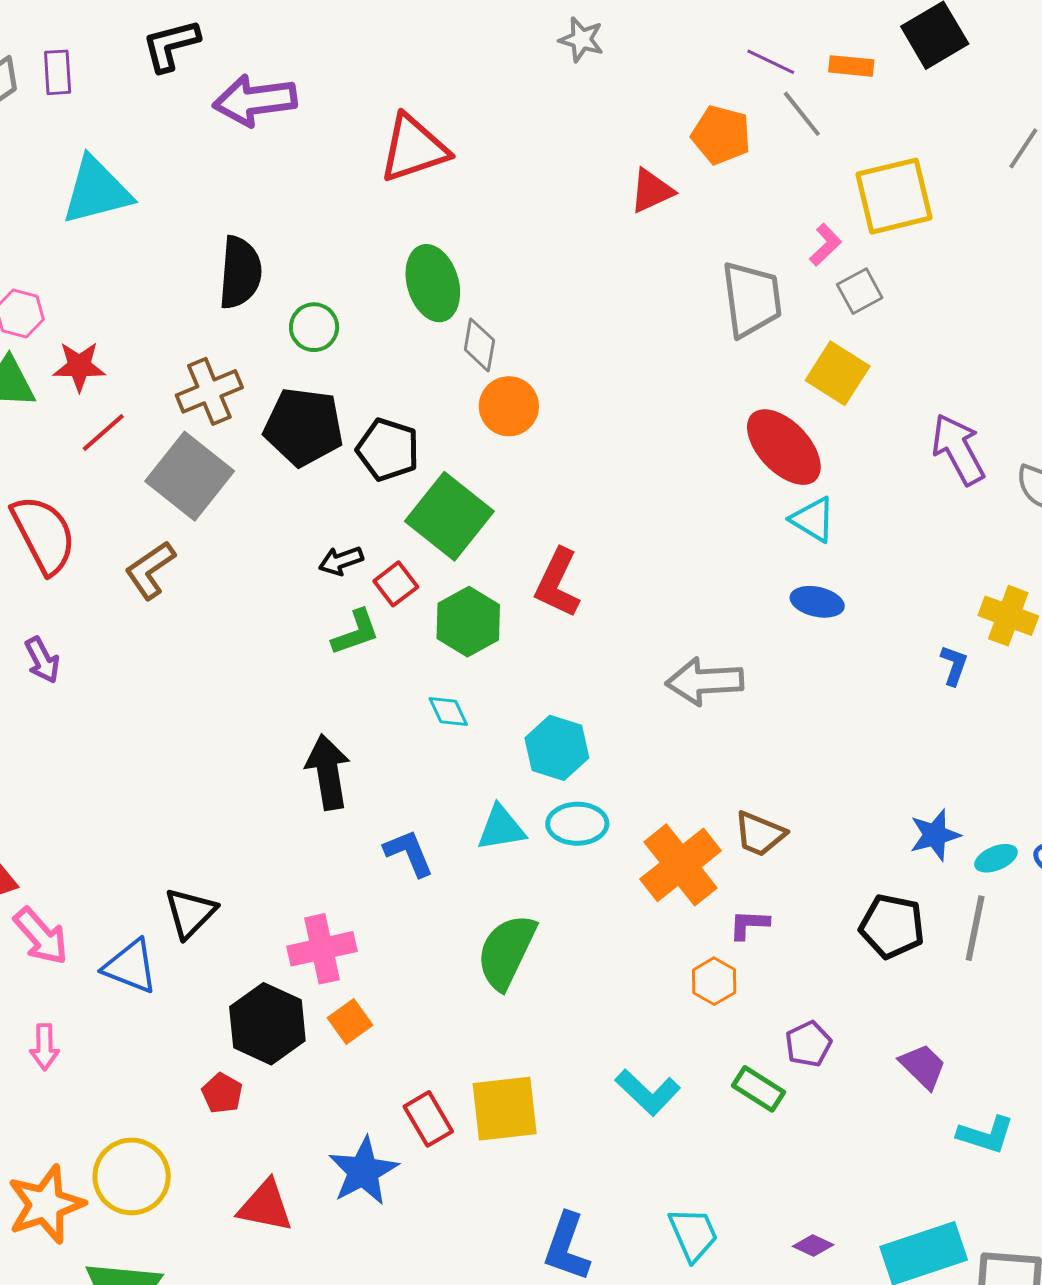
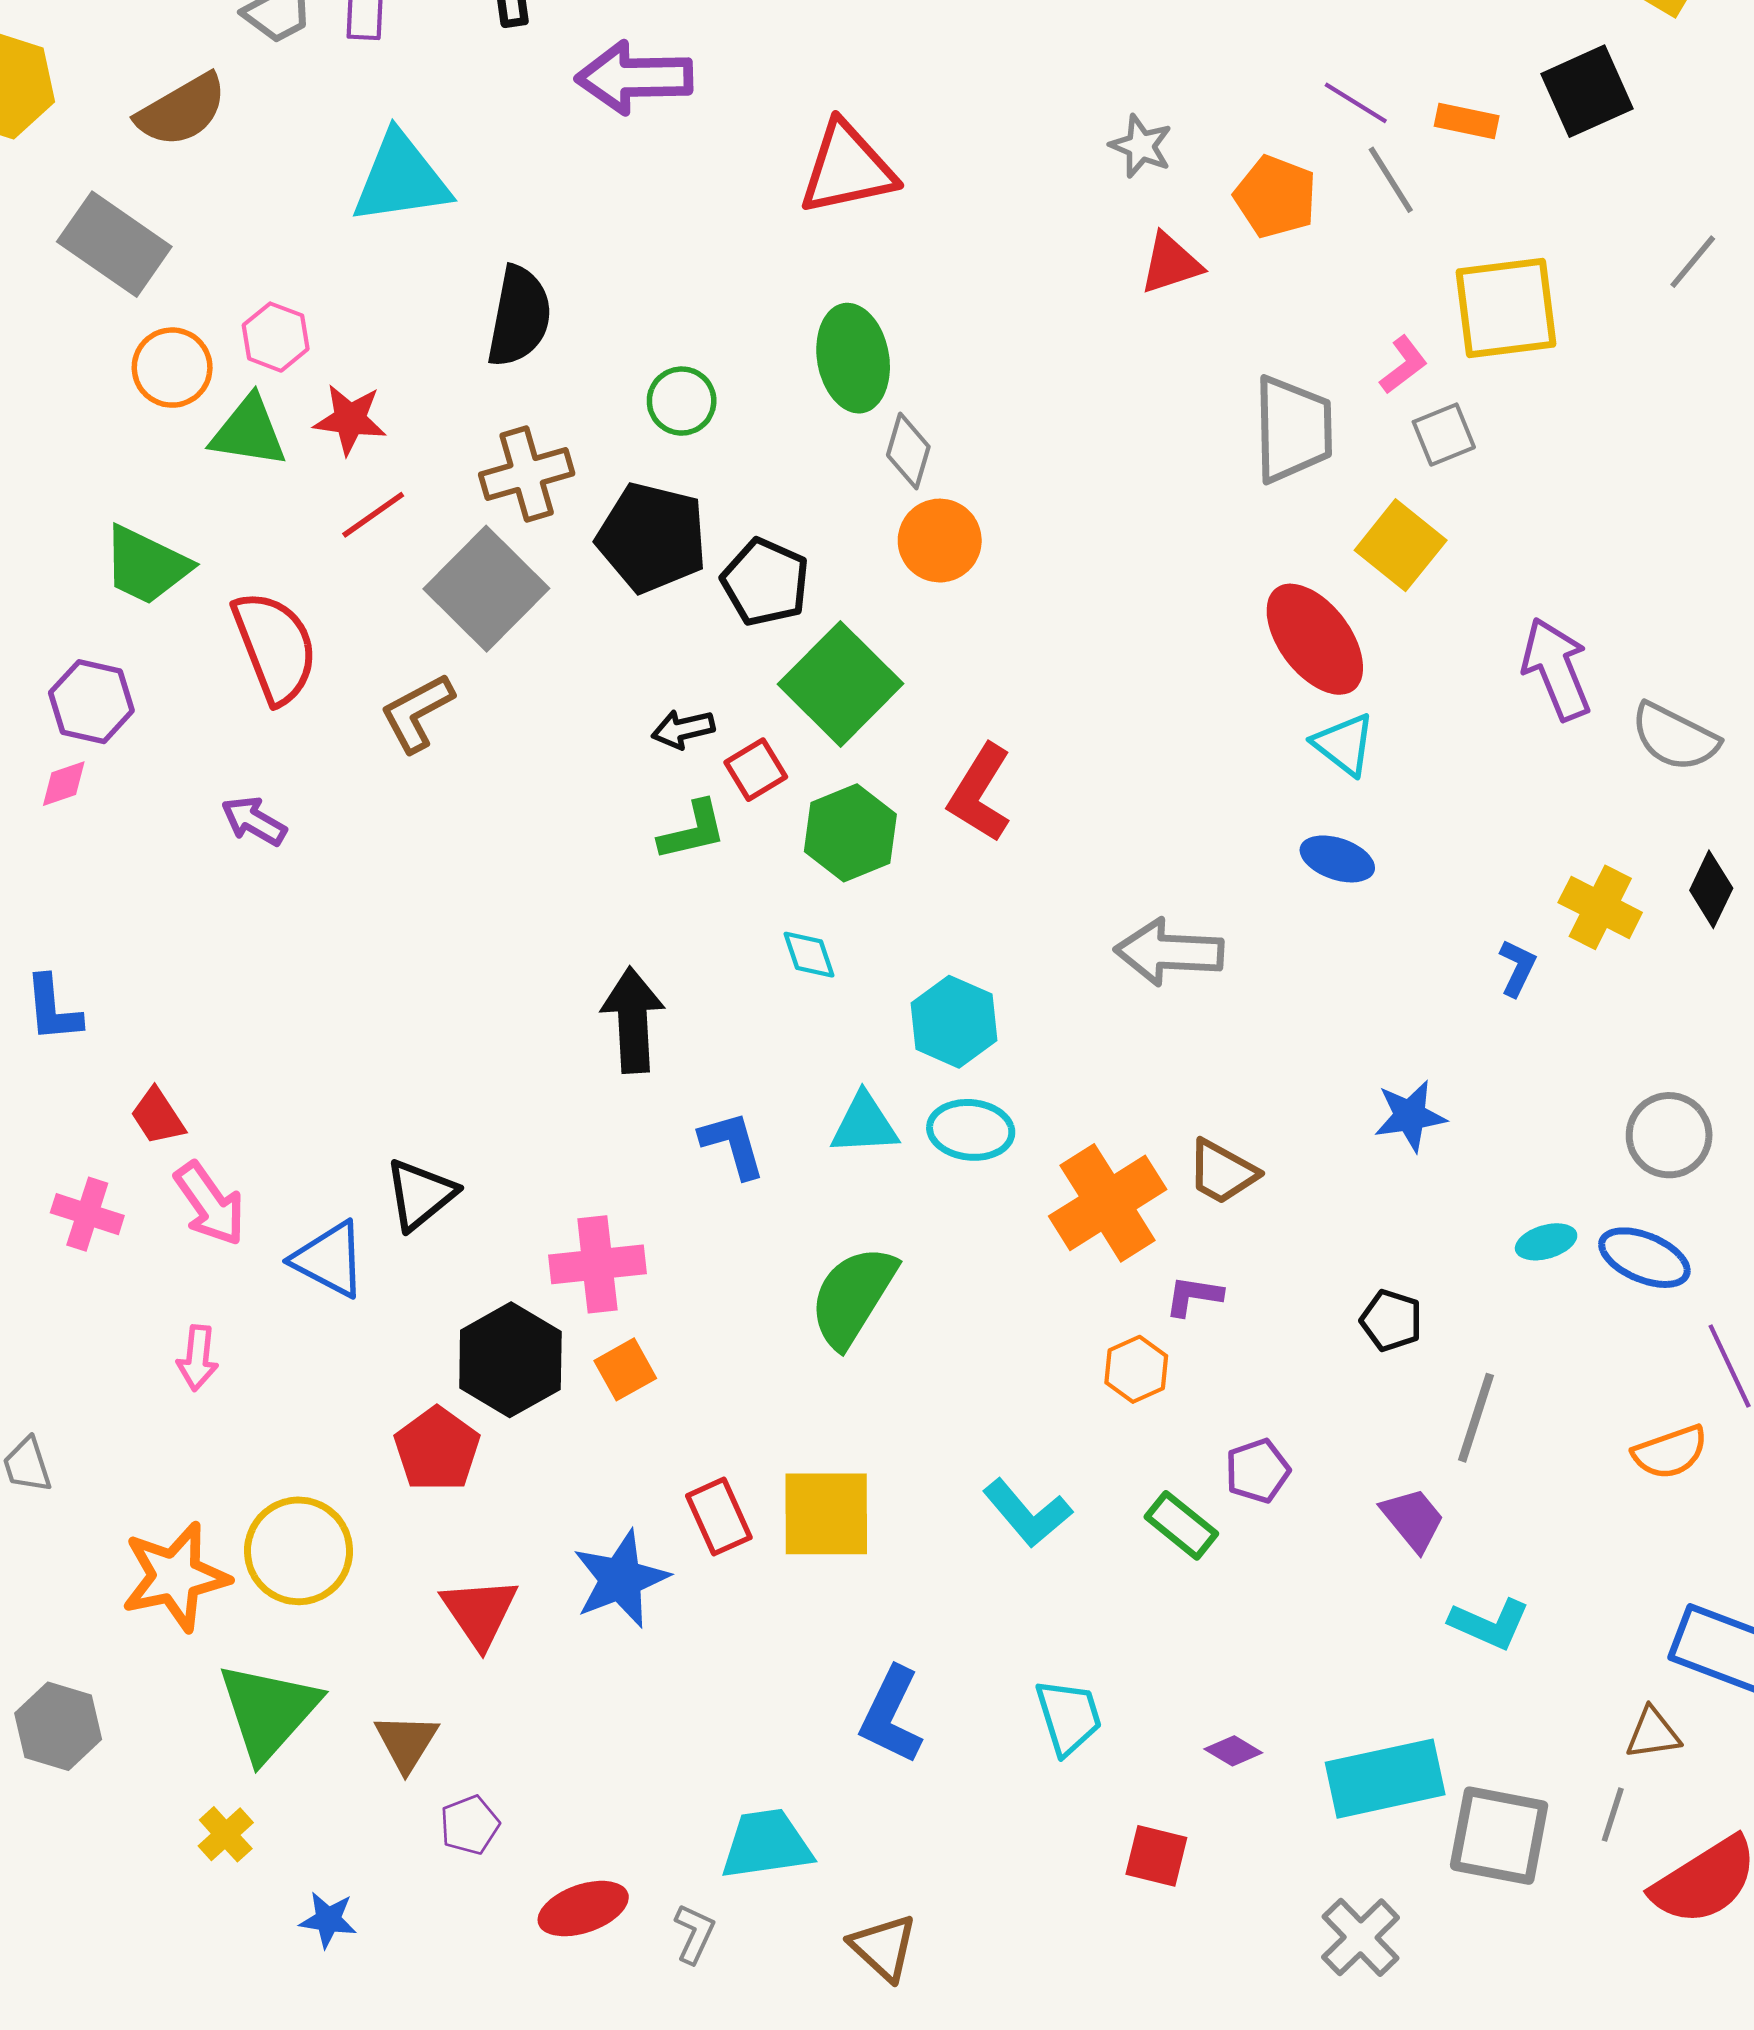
gray star: (581, 39) -> (1141, 146), moved
black semicircle: (240, 273) -> (519, 317), moved
purple arrow: (42, 660) -> (254, 821), turned 141
blue star: (935, 835) -> (1410, 1116), moved
black pentagon: (892, 926) -> (1391, 1320), size x0.7
gray line: (975, 928) -> (1476, 1418), moved
red pentagon: (222, 1093) -> (437, 1449), size x1.5
red triangle: (265, 1206) -> (480, 1612), turned 38

